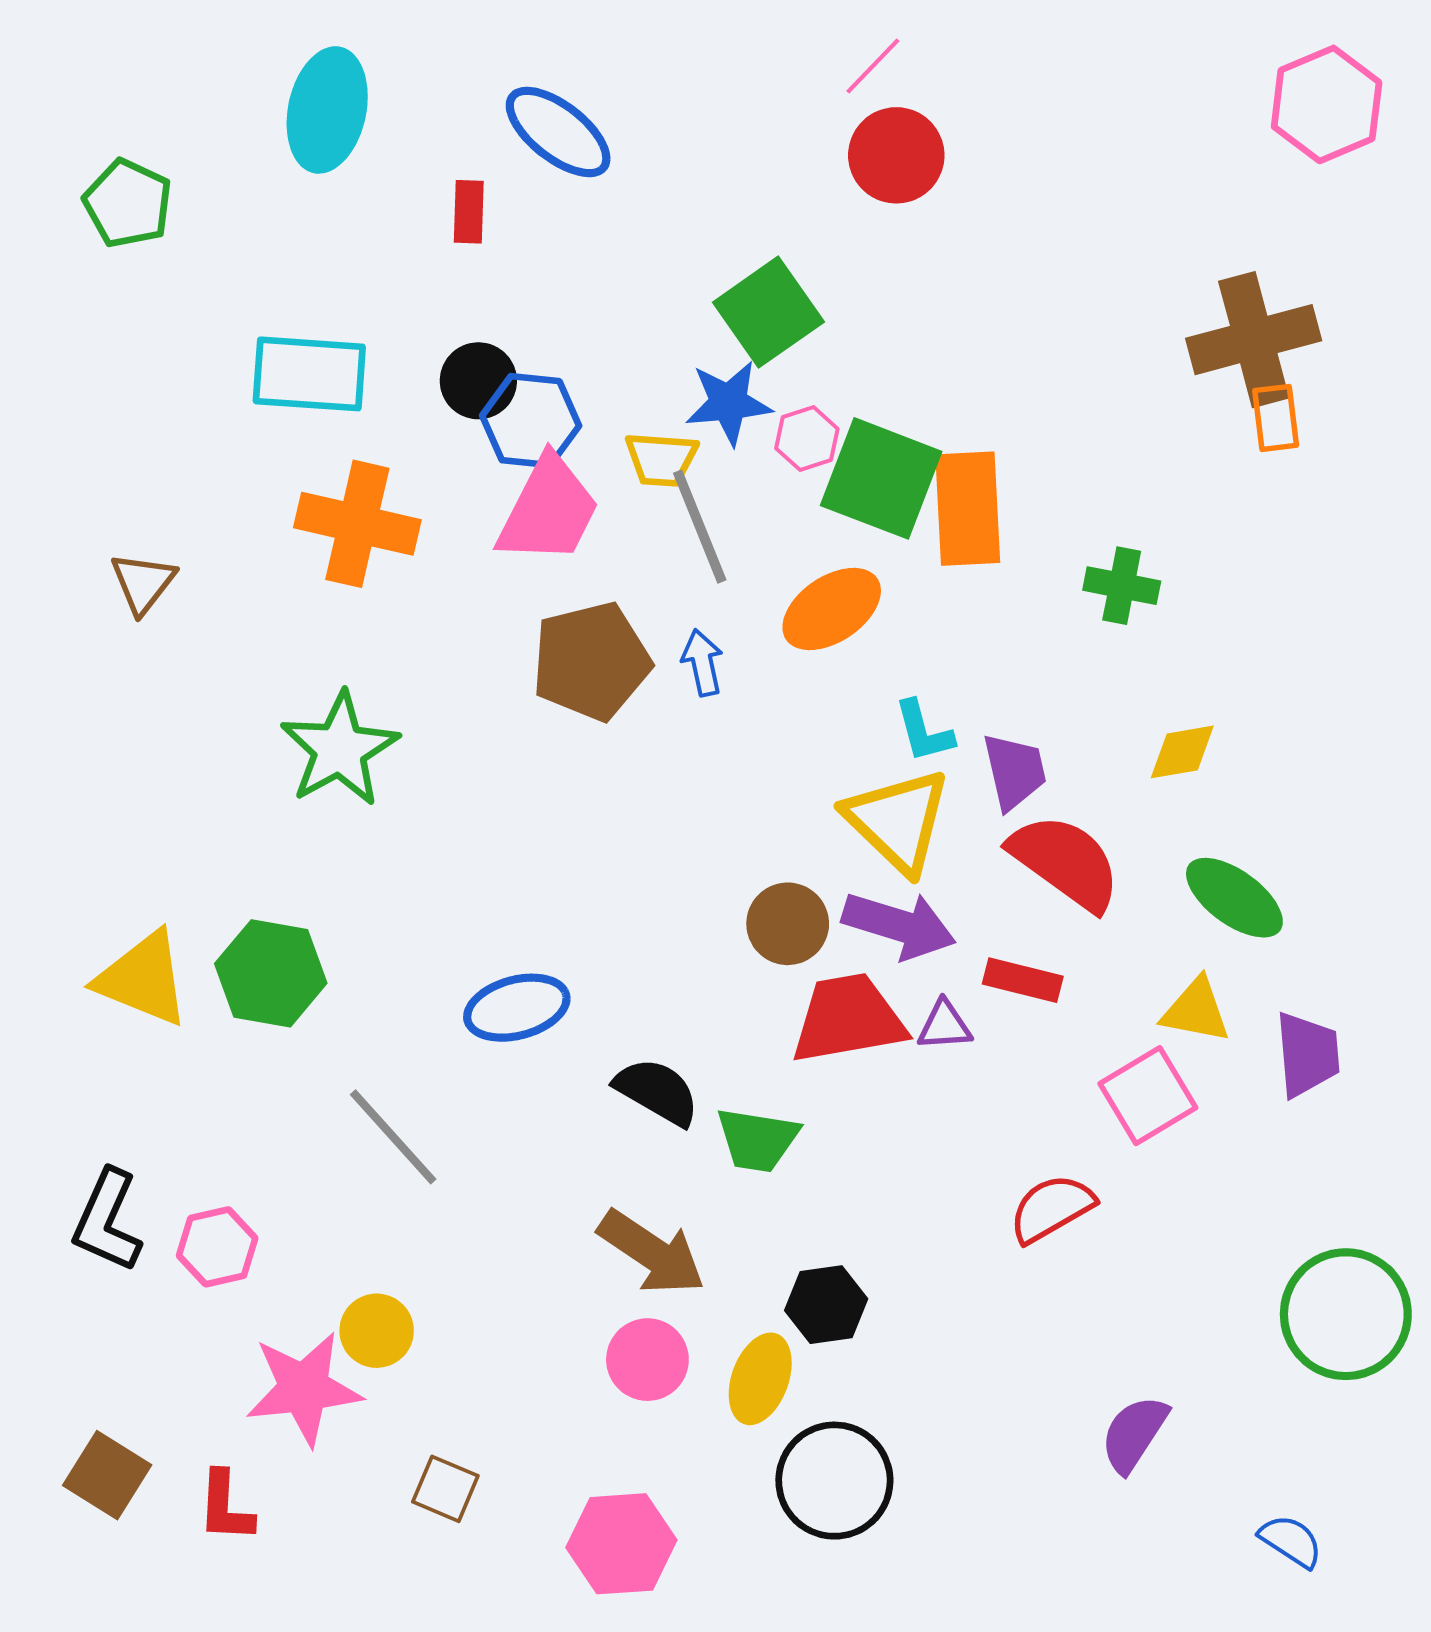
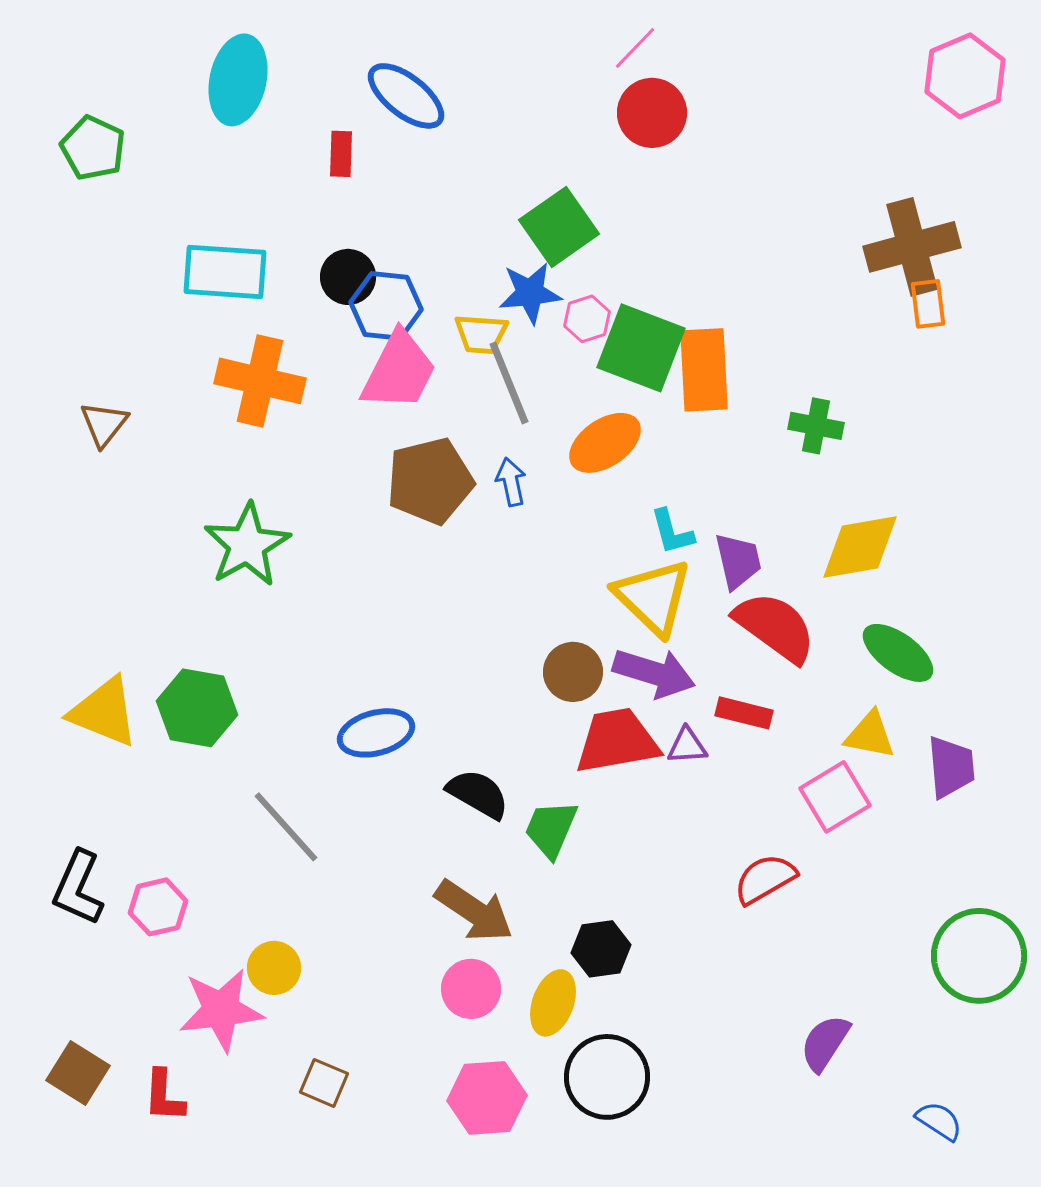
yellow diamond: (1182, 752) -> (860, 547), size x1.6
green trapezoid: (757, 1140) -> (551, 829), turned 104
pink hexagon: (621, 1544) -> (487, 1098), moved

